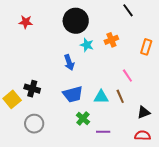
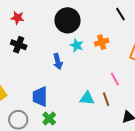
black cross: (32, 89) -> (19, 45), moved
blue trapezoid: (73, 94) -> (40, 97), moved, turned 100
green cross: (83, 118) -> (49, 119), moved

